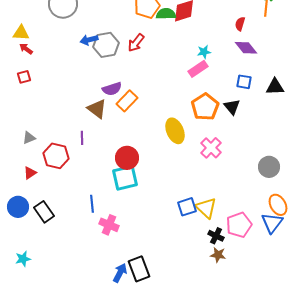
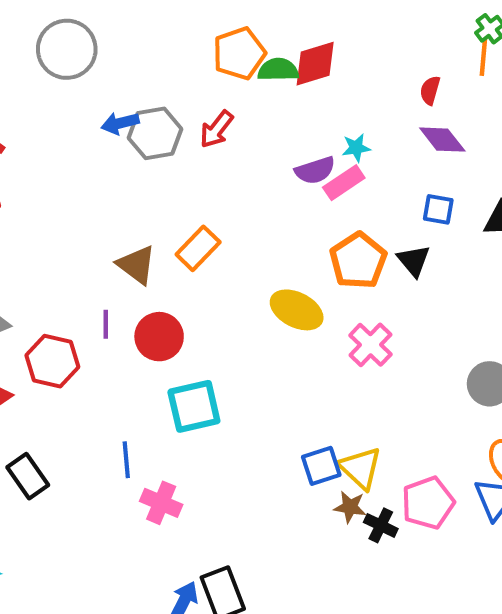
purple semicircle: (112, 89) -> (315, 170), moved
yellow ellipse: (175, 131) -> (297, 310), turned -40
red circle: (127, 158) -> (159, 337), moved
brown star: (218, 255) -> (350, 507), moved

